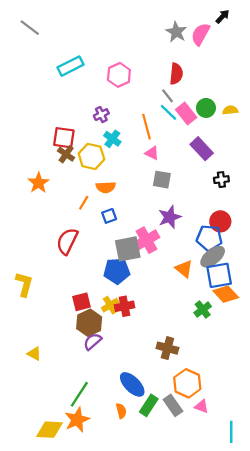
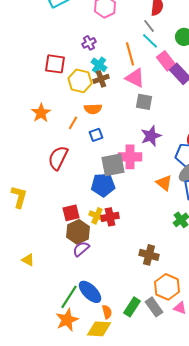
pink rectangle: (186, 113) -> (166, 61), moved
pink triangle: (152, 153) -> (135, 78), size x1.5
brown cross: (66, 154) -> (101, 79), moved, turned 35
orange star: (39, 183) -> (41, 113), moved
pink cross: (147, 240) -> (130, 157), turned 30
yellow cross: (110, 305) -> (97, 216), turned -35
blue ellipse: (132, 384) -> (90, 292), moved
yellow diamond: (50, 430) -> (99, 329), moved

